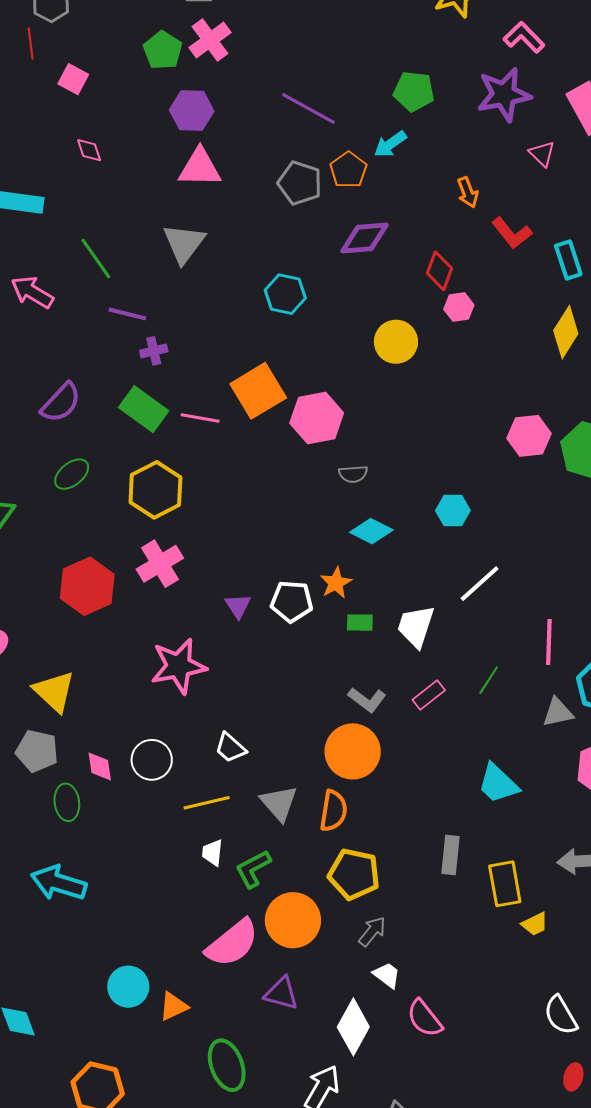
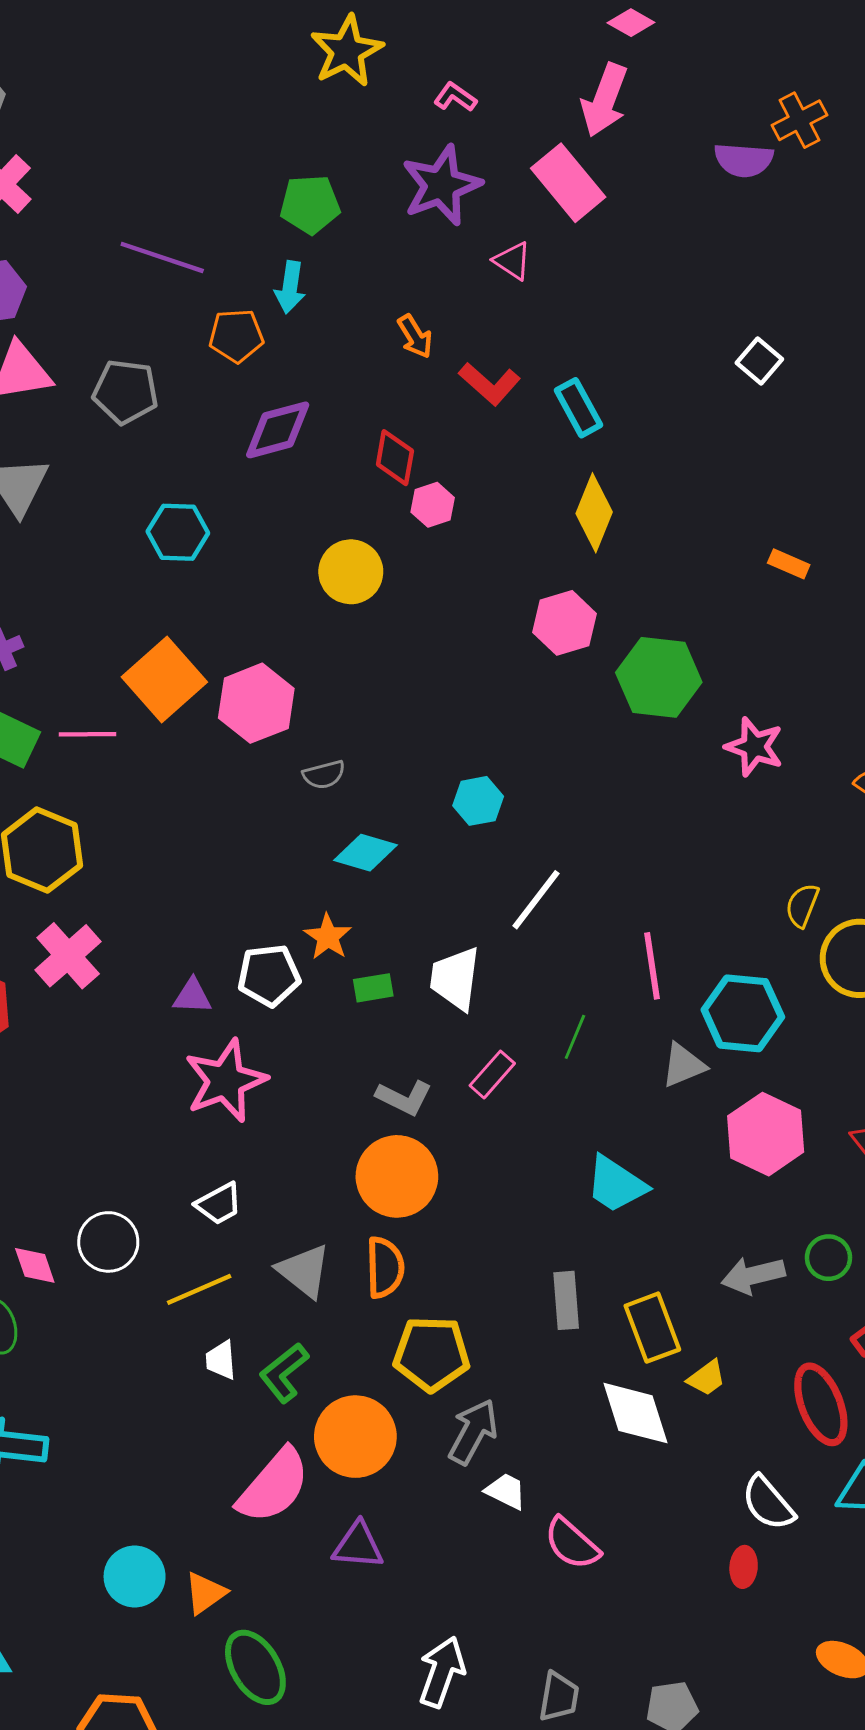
pink L-shape: (524, 37) -> (455, 97), size x0.7
cyan arrow: (390, 144) -> (290, 287), turned -36
orange pentagon: (348, 170) -> (236, 336), turned -30
gray pentagon: (300, 183) -> (126, 392), moved
pink hexagon: (529, 436) -> (564, 623), moved
purple triangle: (238, 606) -> (192, 996), turned -44
pink star: (178, 666) -> (225, 1081), moved
white trapezoid: (230, 748) -> (219, 1204), turned -60
gray arrow: (372, 931) -> (473, 1432), size x1.4
white diamond: (353, 1027) -> (636, 1413), moved, turned -36
green ellipse: (227, 1065) -> (255, 1667), moved
red ellipse: (573, 1077) -> (744, 1567), moved

